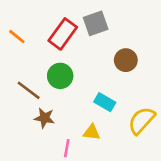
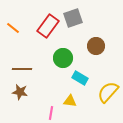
green circle: (60, 76) -> (63, 58), moved
brown line: (29, 90) -> (22, 69), turned -36
brown star: (44, 118) -> (20, 92), moved

